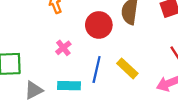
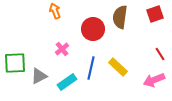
cyan rectangle: (69, 86) -> (67, 82), turned -36
gray triangle: (34, 90) -> (39, 76), moved

